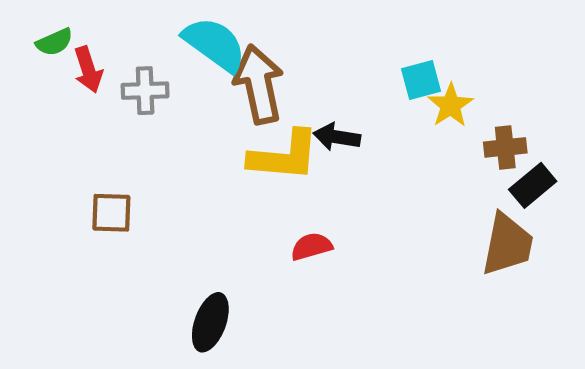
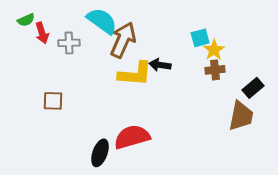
brown arrow: (259, 84) -> (123, 40), turned 36
brown cross: (505, 147) -> (215, 70), moved
red semicircle: (311, 246) -> (132, 137), moved, size x1.8

